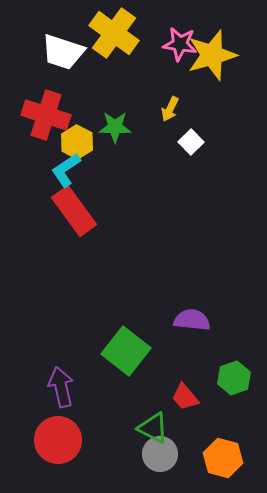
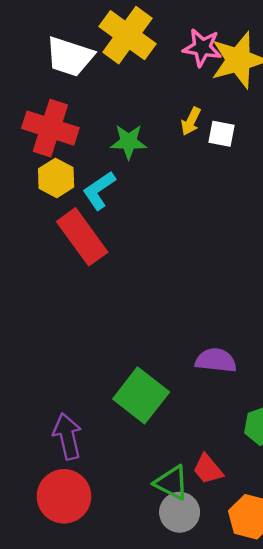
yellow hexagon: (77, 142) -> (56, 178), moved
white square: (191, 142) -> (221, 134), moved, turned -35
cyan L-shape: (66, 170) -> (99, 190), moved
red trapezoid: (185, 397) -> (208, 469), moved

